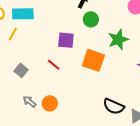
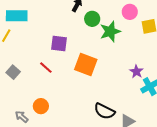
green circle: (91, 19) -> (92, 19), moved
green star: (118, 39) -> (110, 31), moved
gray arrow: (30, 102) -> (22, 117), moved

